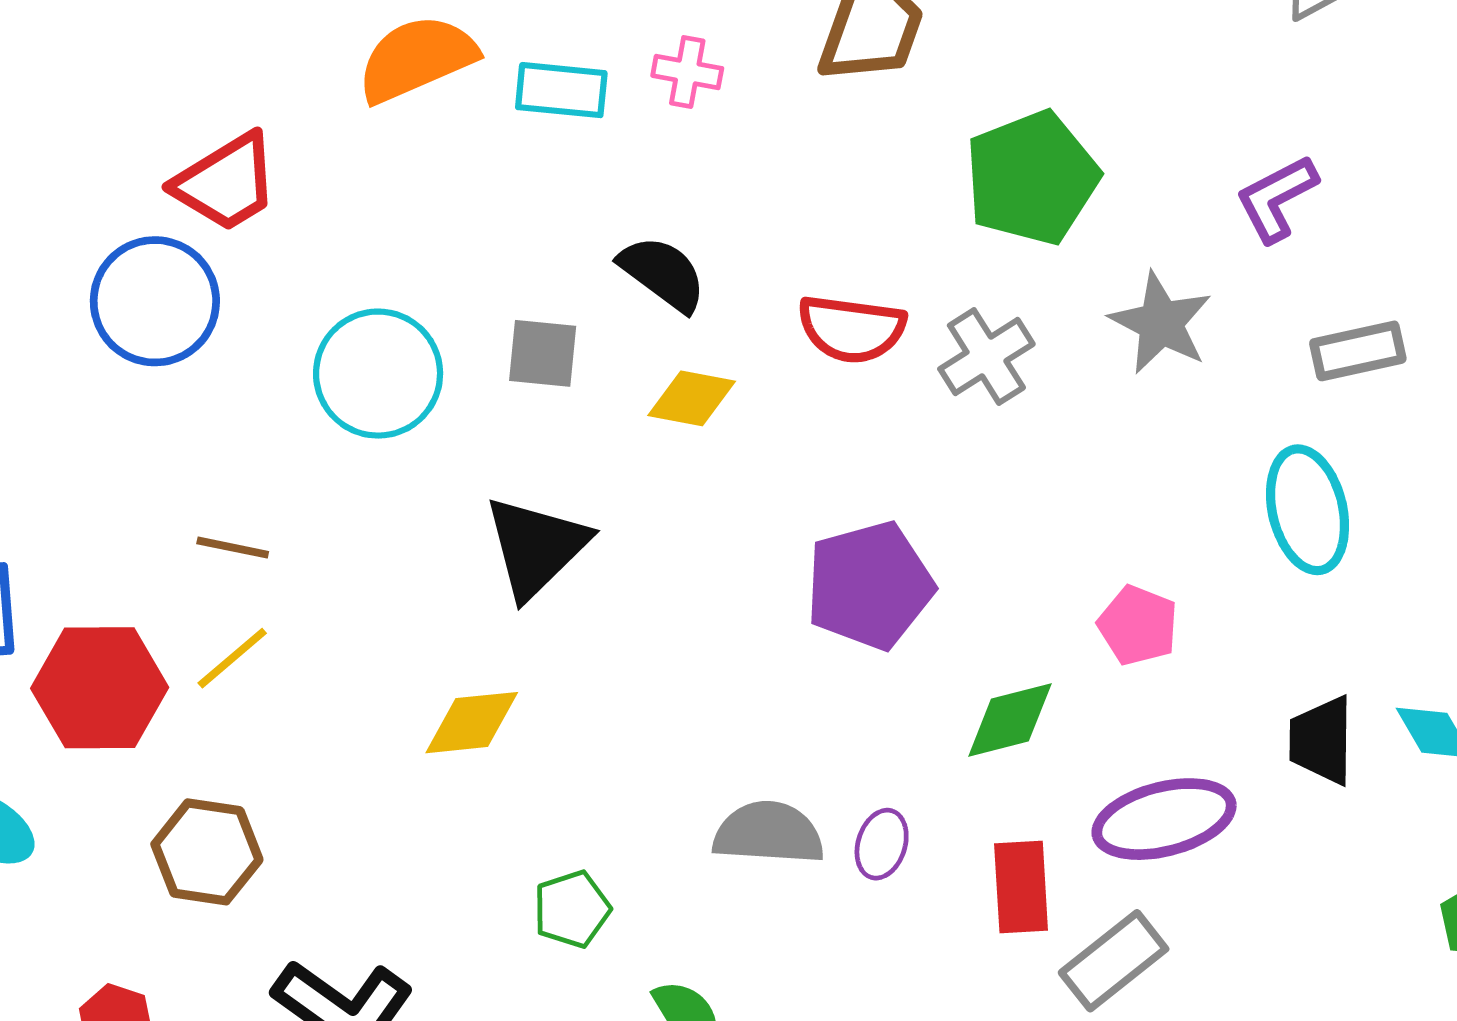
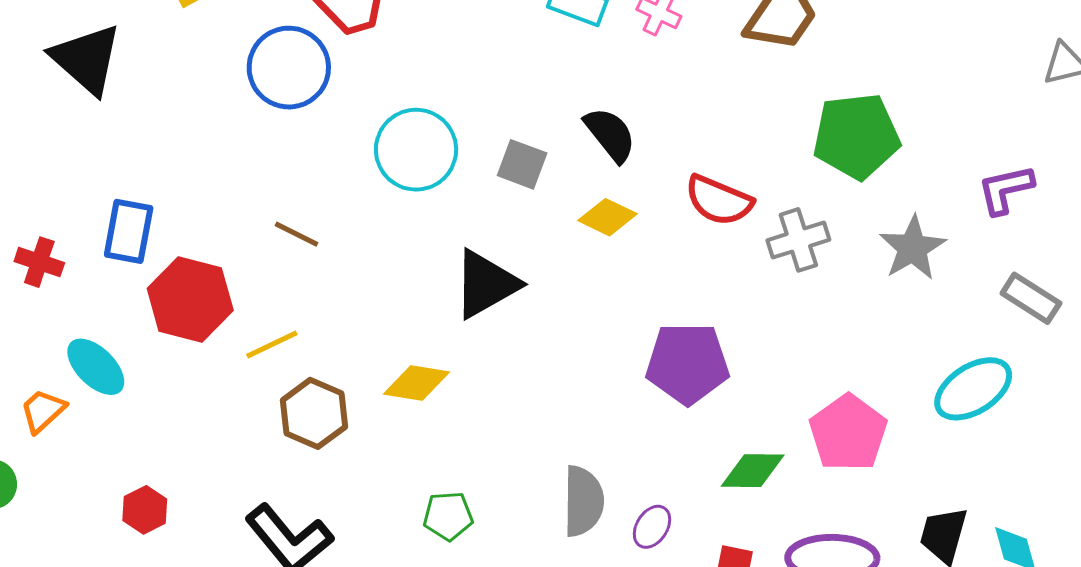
gray rectangle: (1358, 351) -> (1031, 298), turned 30
cyan ellipse: (1308, 510) -> (973, 389), turned 56
pink pentagon: (1138, 625) -> (848, 433), size x1.5
yellow line: (232, 658) -> (272, 345), moved
gray semicircle: (769, 833) -> (583, 501), turned 72
brown hexagon: (207, 852) -> (314, 413), moved

